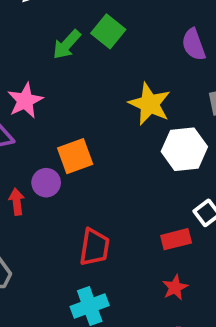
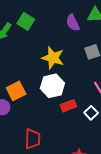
white hexagon: (184, 149) -> (52, 86), moved
red rectangle: (176, 239) -> (68, 106), moved

